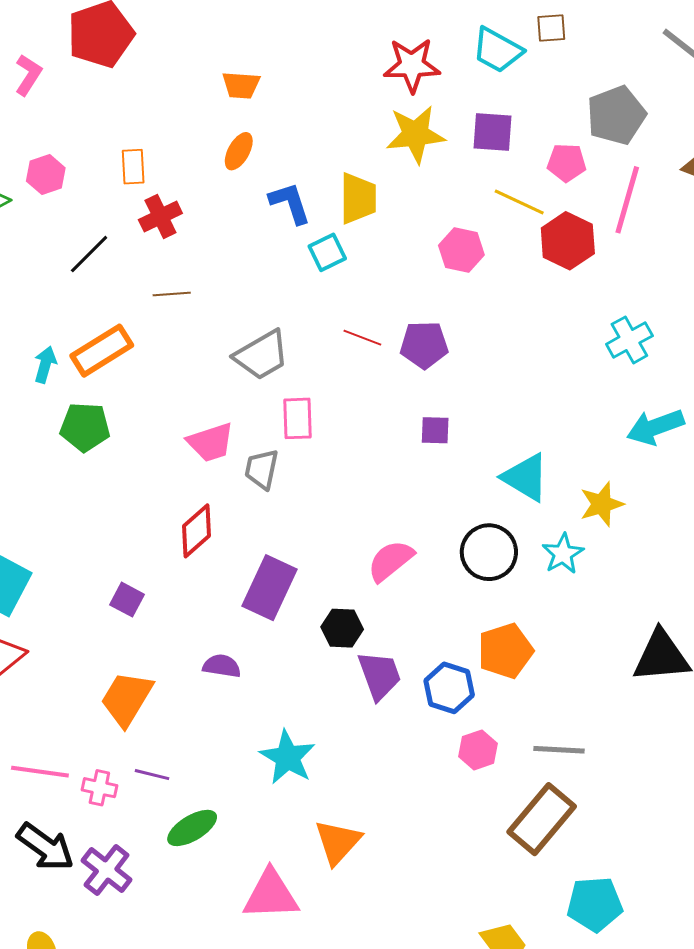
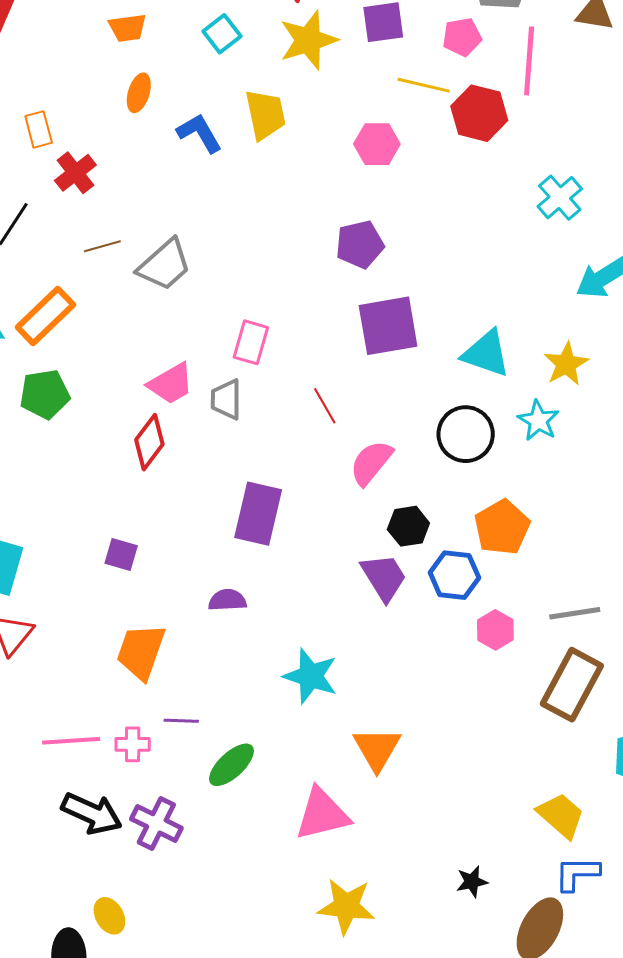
cyan square: (327, 252) -> (222, 34), moved
red line: (362, 338) -> (325, 406), moved, turned 51
gray trapezoid: (262, 355) -> (164, 265), moved
pink rectangle: (297, 418) -> (251, 342), turned 30
purple square: (435, 430) -> (388, 326), size x2.0
red diamond: (196, 531) -> (149, 442), moved
black hexagon: (342, 628) -> (408, 526), moved

